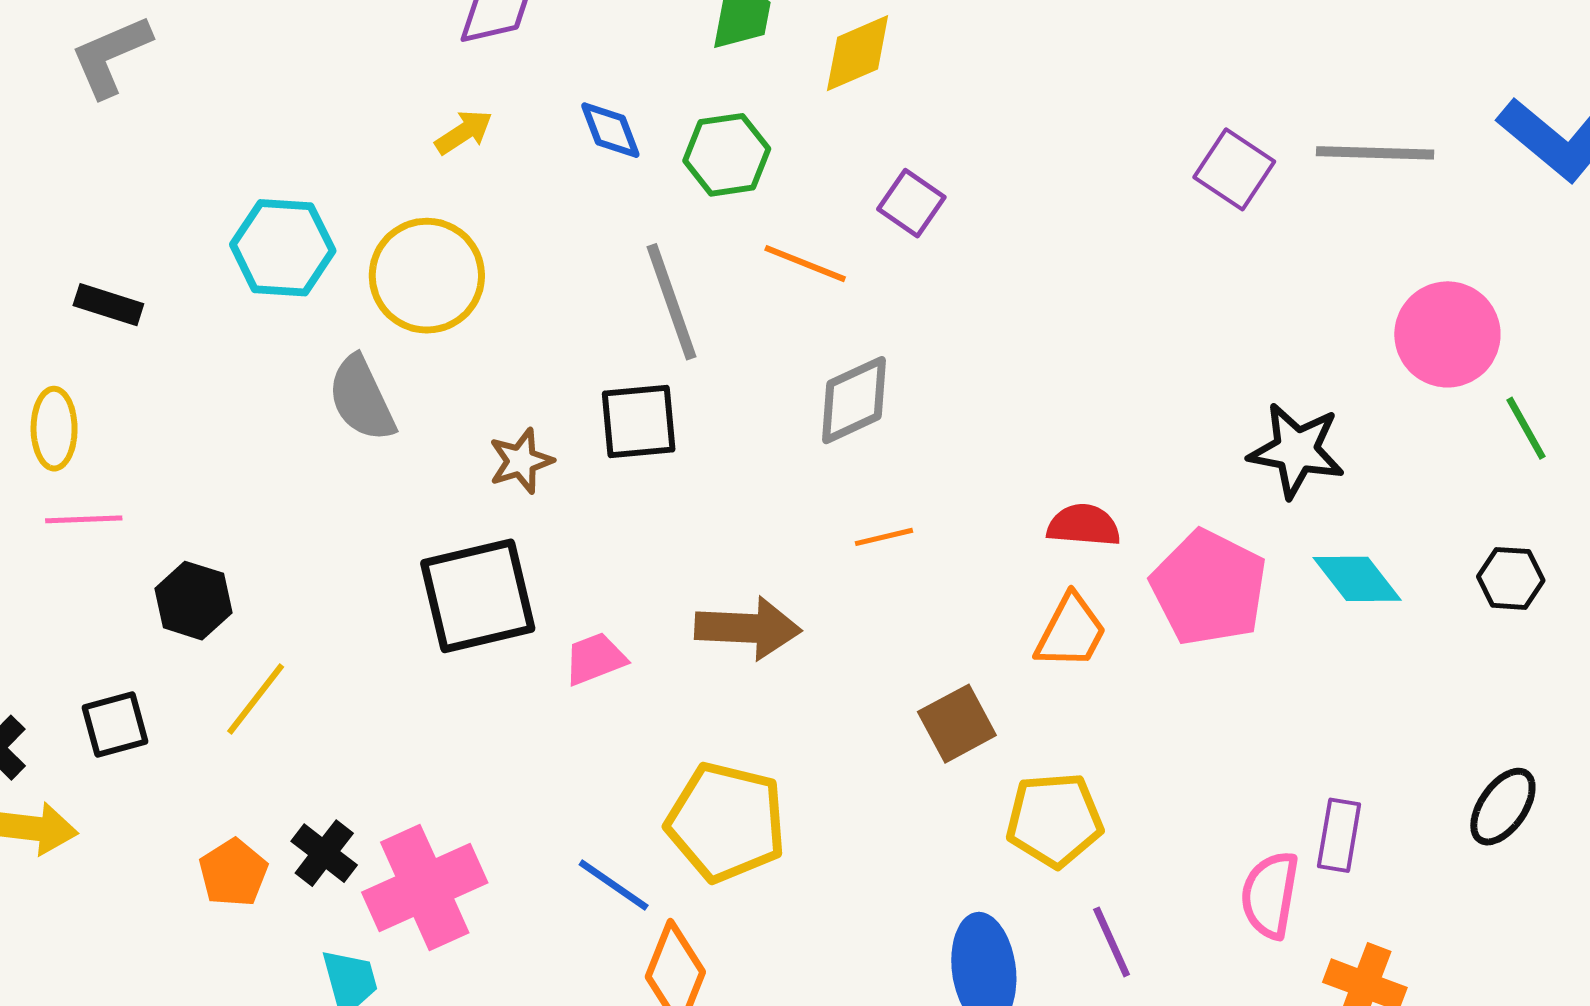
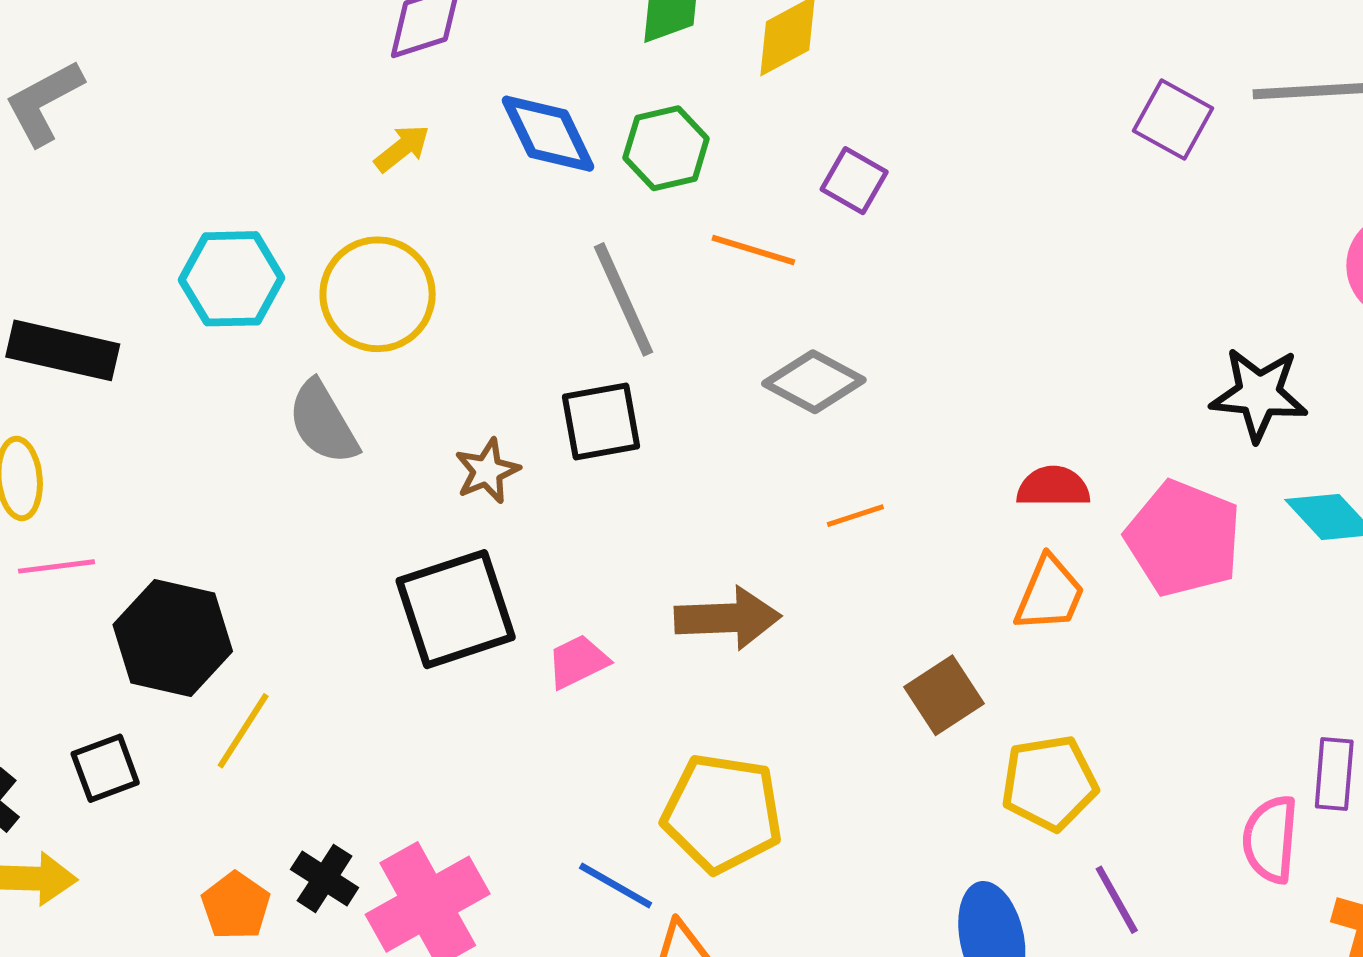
blue diamond: (610, 130) -> (548, 134), size x1.5
black rectangle: (108, 305) -> (63, 350), size x1.6
gray diamond: (854, 400) -> (814, 382), turned 58
black hexagon: (193, 601) -> (173, 638), size x1.5

